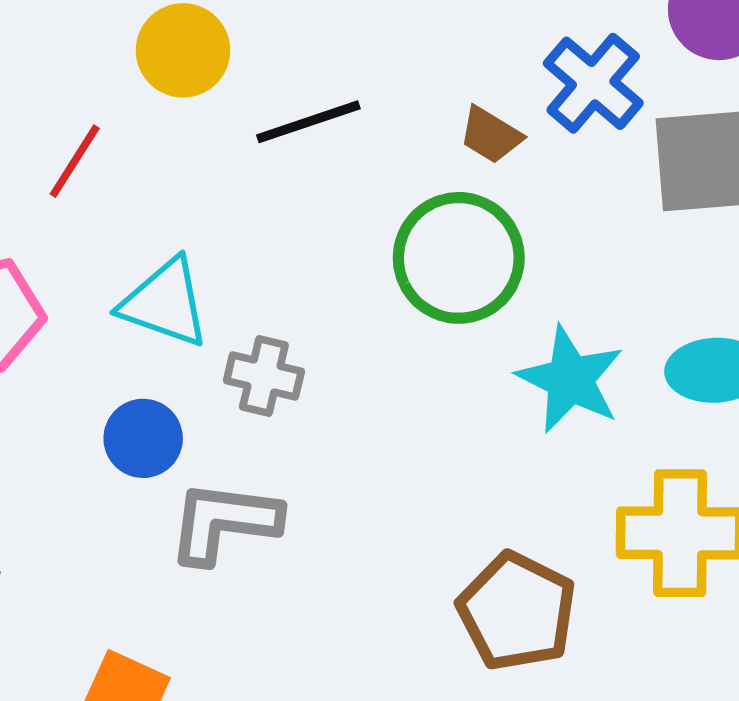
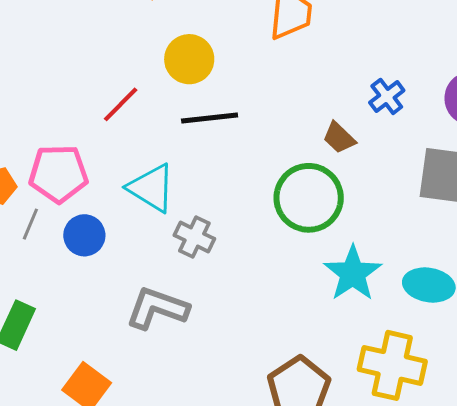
blue cross: (593, 83) -> (387, 96), moved, size x0.7
black line: (308, 122) -> (210, 118), moved
blue circle: (143, 438) -> (84, 235), moved

